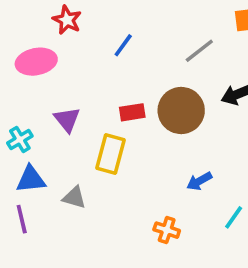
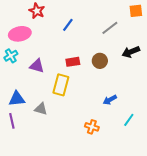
brown circle: (181, 111) -> (100, 61), size x0.6
purple triangle: (67, 120) -> (37, 66), turned -35
cyan cross: (20, 139) -> (11, 56), moved

